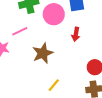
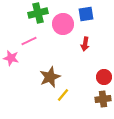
brown star: (43, 53) -> (50, 77), moved

